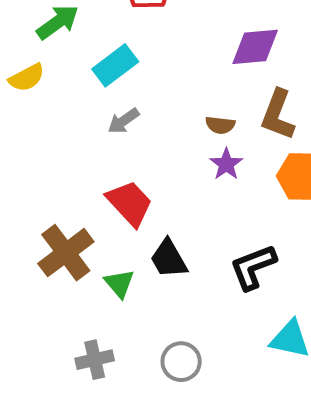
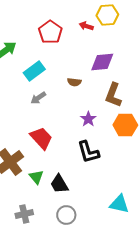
brown semicircle: (220, 125) -> (74, 82), moved
black trapezoid: (169, 259) -> (59, 184), moved
black L-shape: (253, 267) -> (88, 152), moved, turned -85

